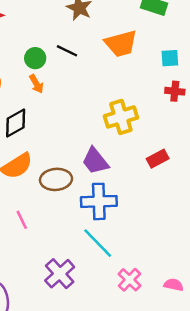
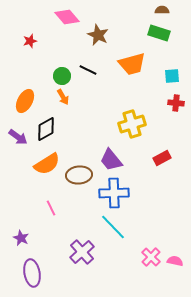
pink cross: (129, 280) -> (151, 257), moved

